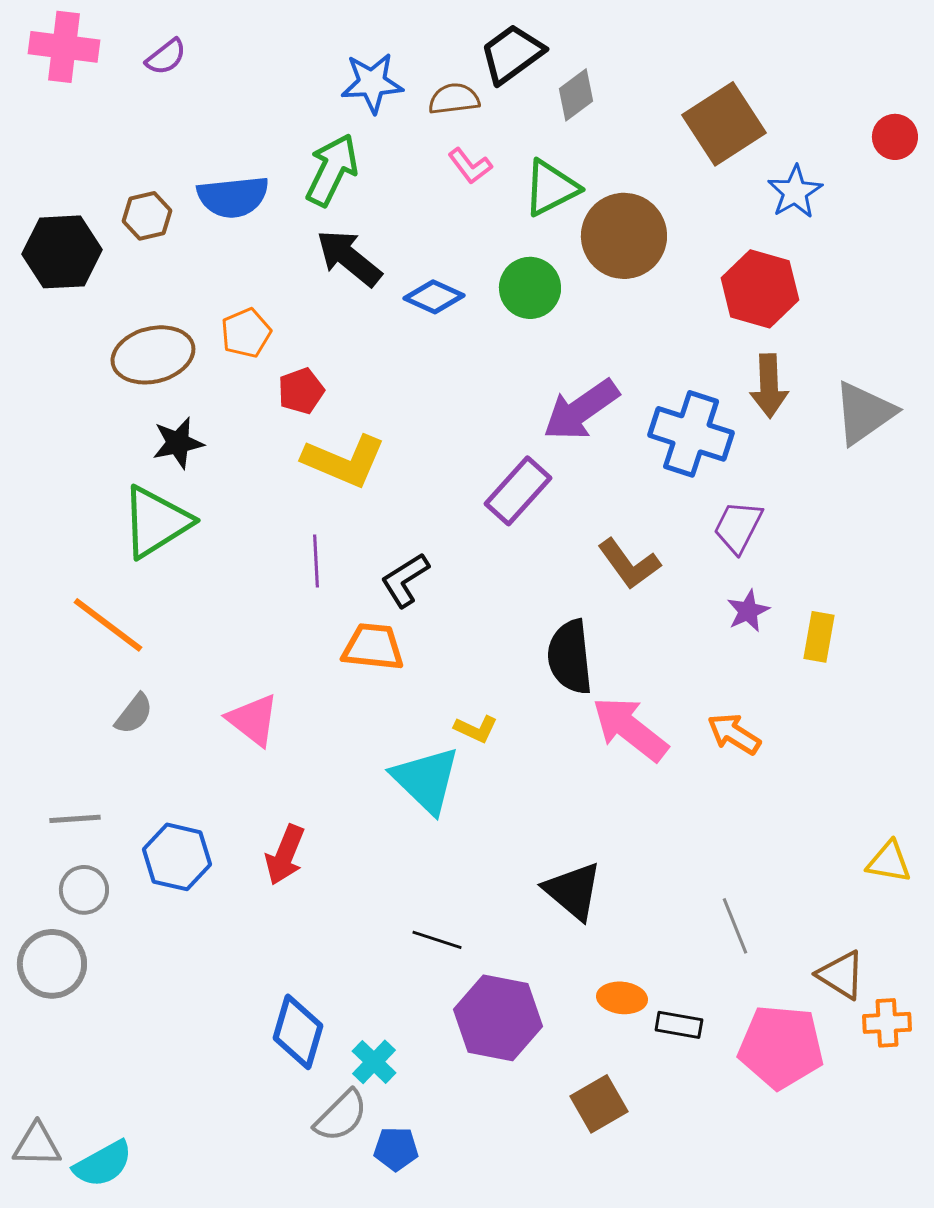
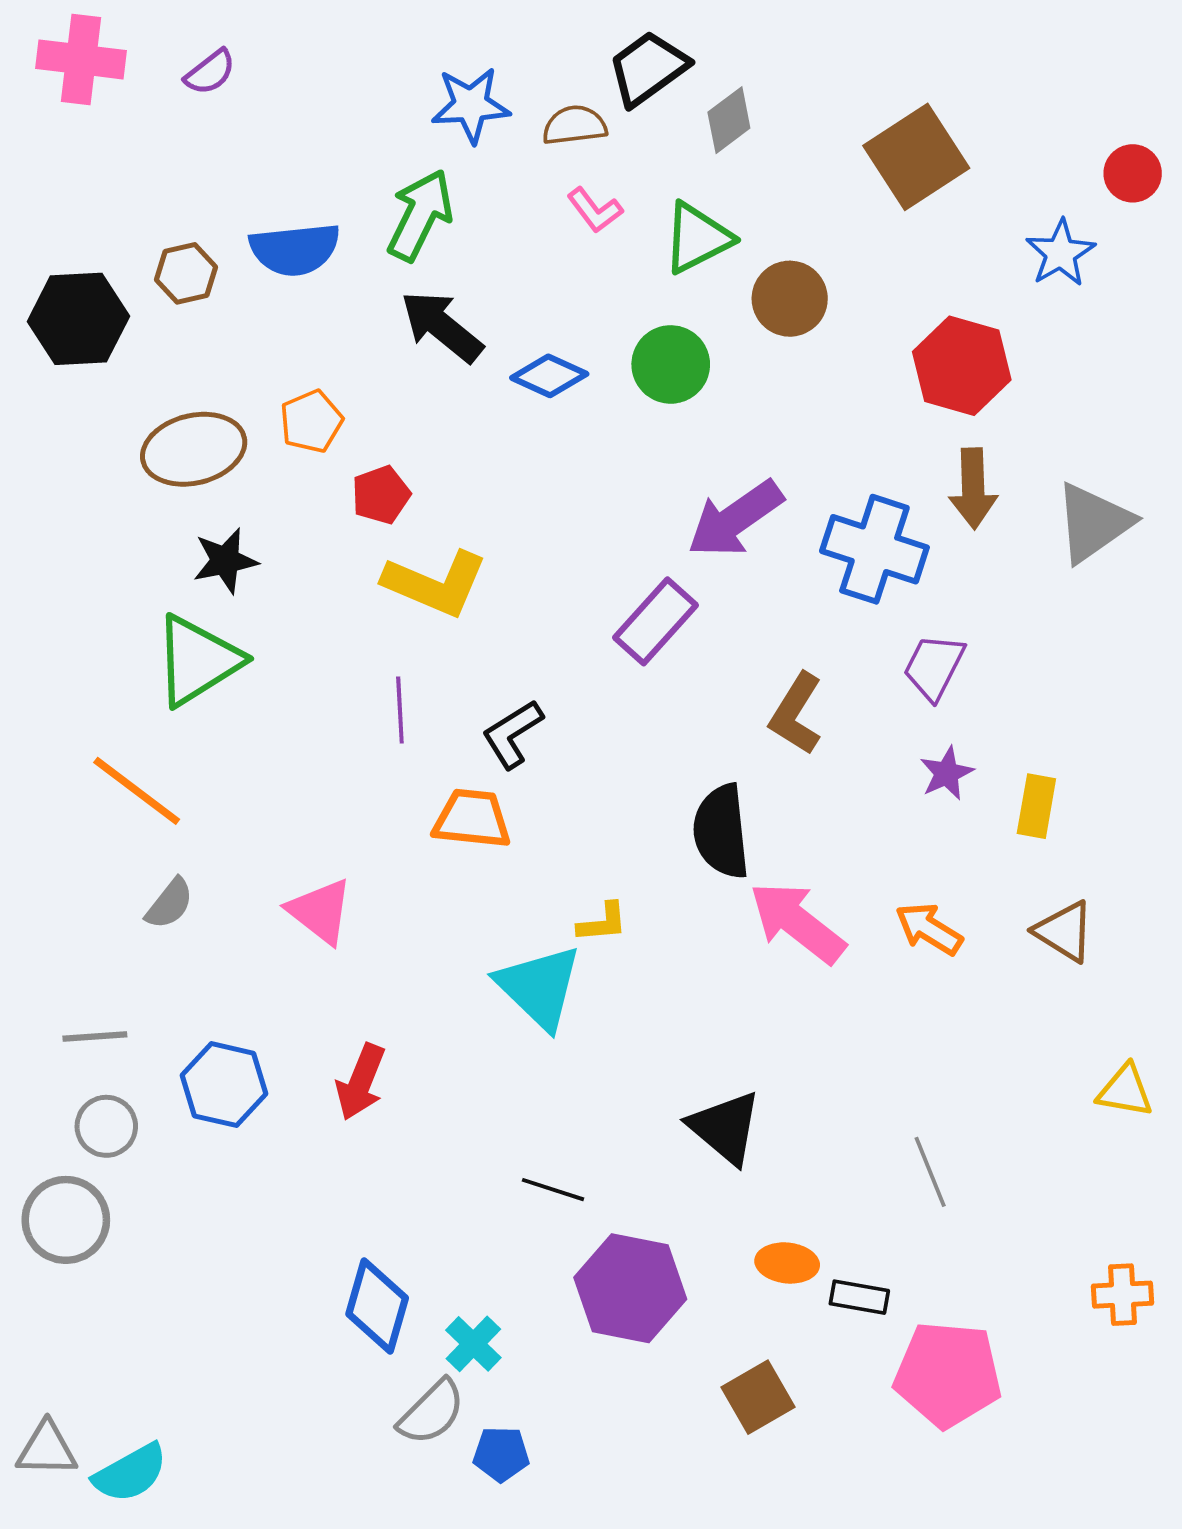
blue star: (795, 192) -> (1060, 253), moved
brown circle: (624, 236) -> (790, 299), size x0.7
brown L-shape: (629, 564) -> (796, 714), turned 68
yellow L-shape: (476, 729) -> (602, 923), turned -30
brown triangle: (841, 975) -> (1064, 931), moved
pink pentagon: (781, 1047) -> (948, 1374), moved

